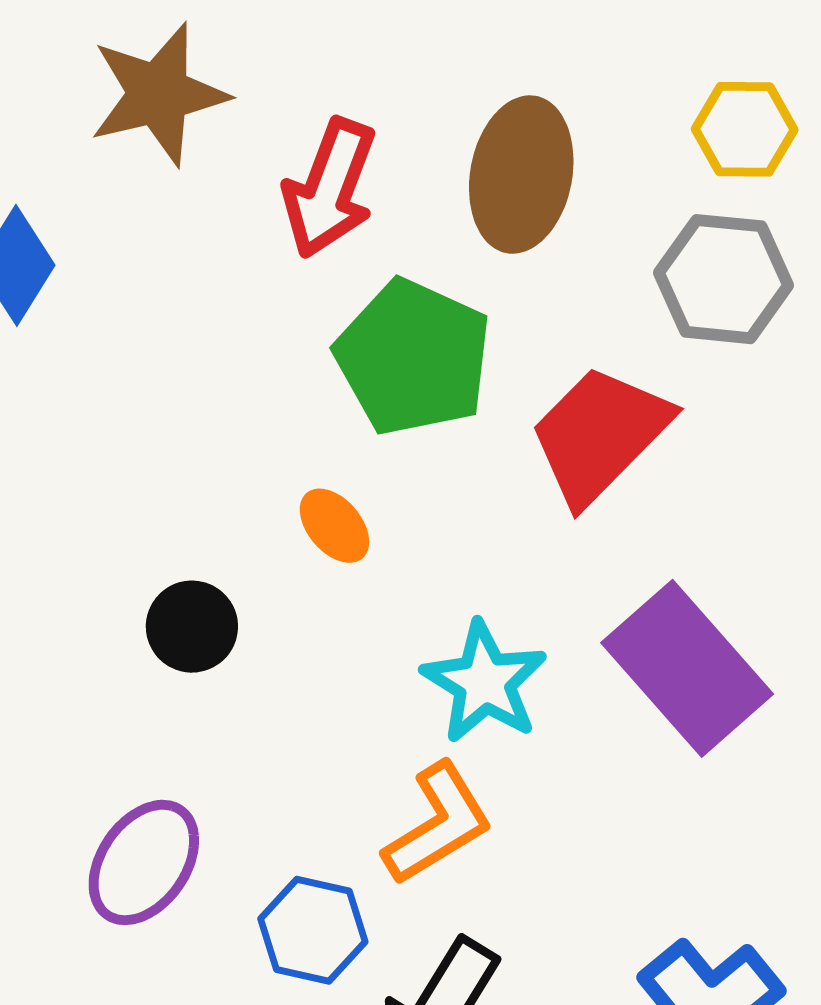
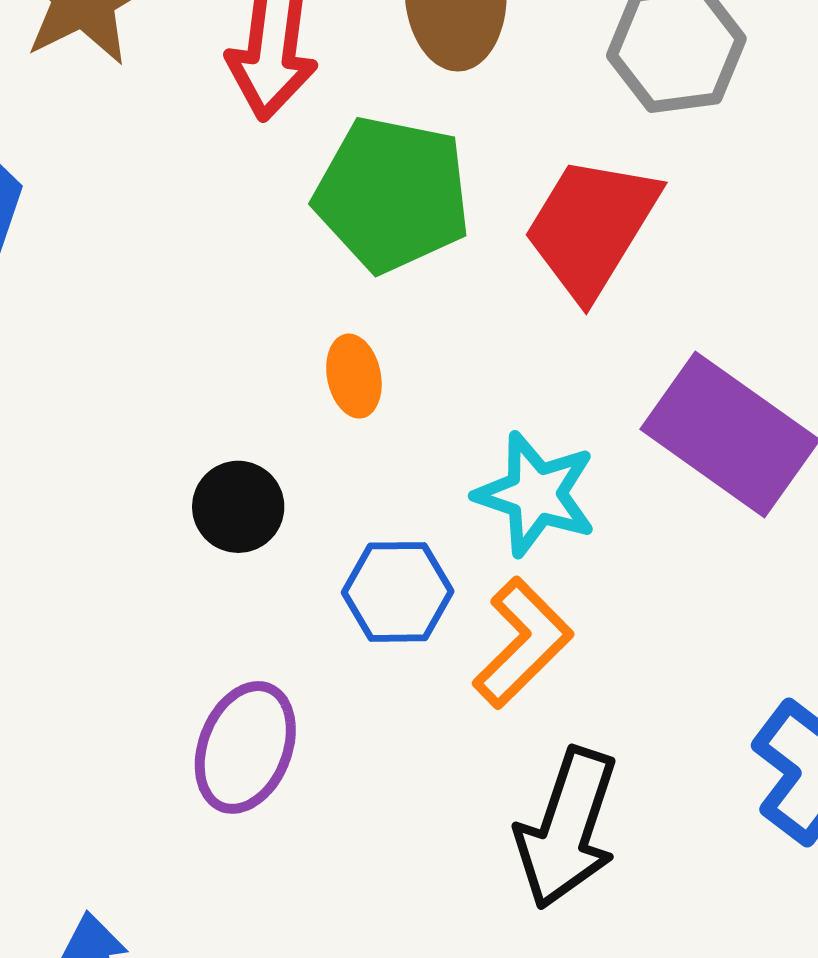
orange ellipse: (334, 526) -> (354, 376), turned 42
blue hexagon: (313, 930) -> (398, 592), moved

